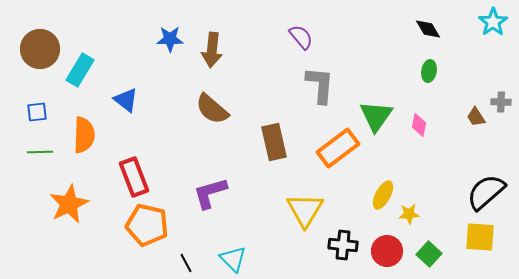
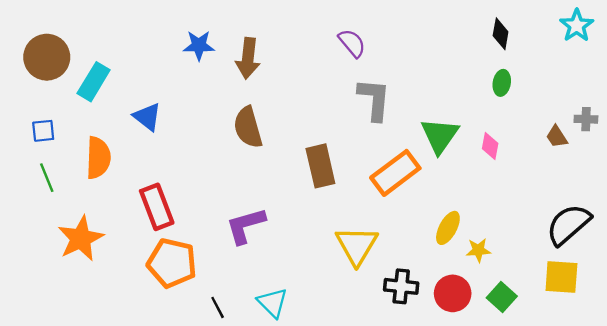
black diamond: (428, 29) -> (501, 34), turned 40
brown semicircle: (212, 109) -> (248, 127), turned 33
green line: (40, 152) -> (47, 178), turned 70

